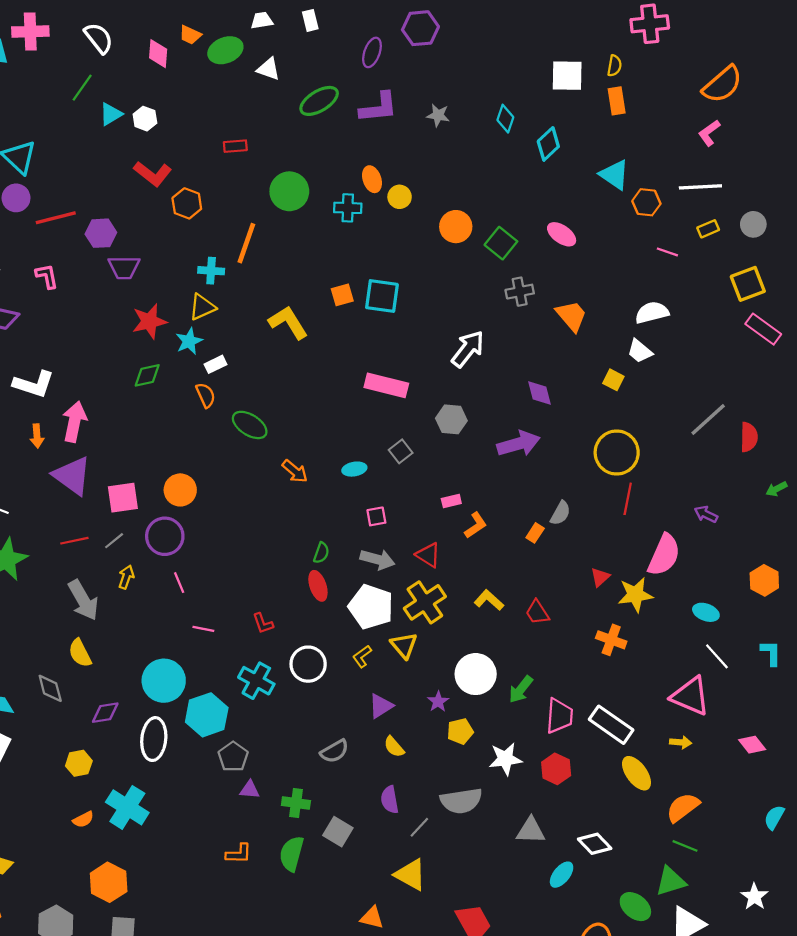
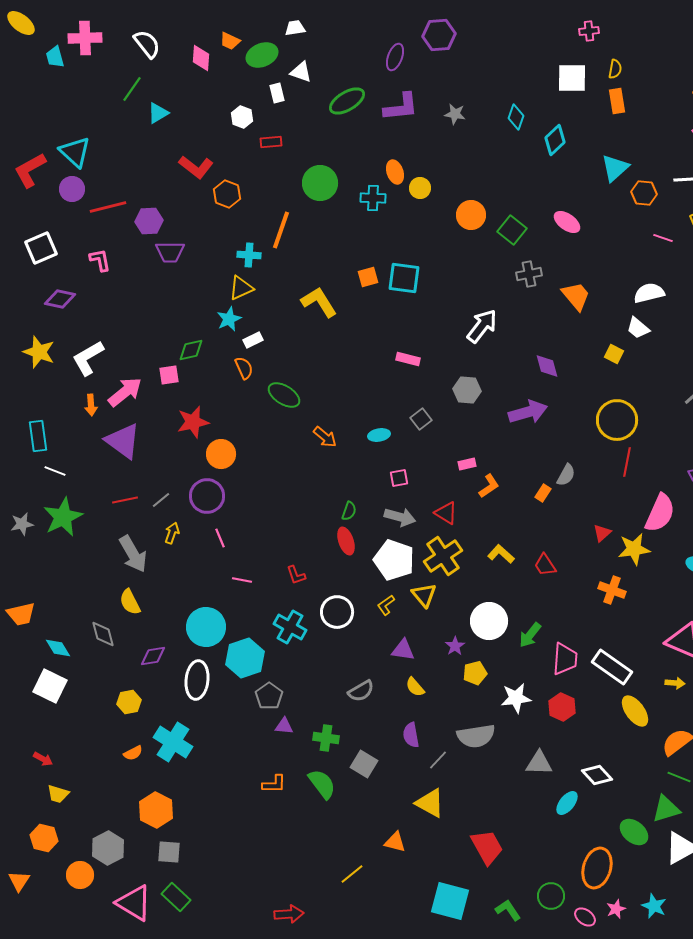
white rectangle: (310, 20) -> (277, 93), moved
pink cross: (650, 24) -> (589, 31), moved, size x0.6
white hexagon: (145, 119) -> (242, 117), moved
cyan triangle: (614, 175) -> (615, 168), turned 44
red star: (149, 321) -> (193, 422), moved
white L-shape: (34, 384) -> (88, 358), turned 132
pink rectangle: (386, 385) -> (408, 359), size x0.6
pink arrow: (74, 422) -> (125, 392), turned 39
pink square: (123, 498) -> (169, 375), moved, size x0.7
purple triangle: (381, 706) -> (403, 650), turned 40
green semicircle: (292, 854) -> (322, 784), turned 128

